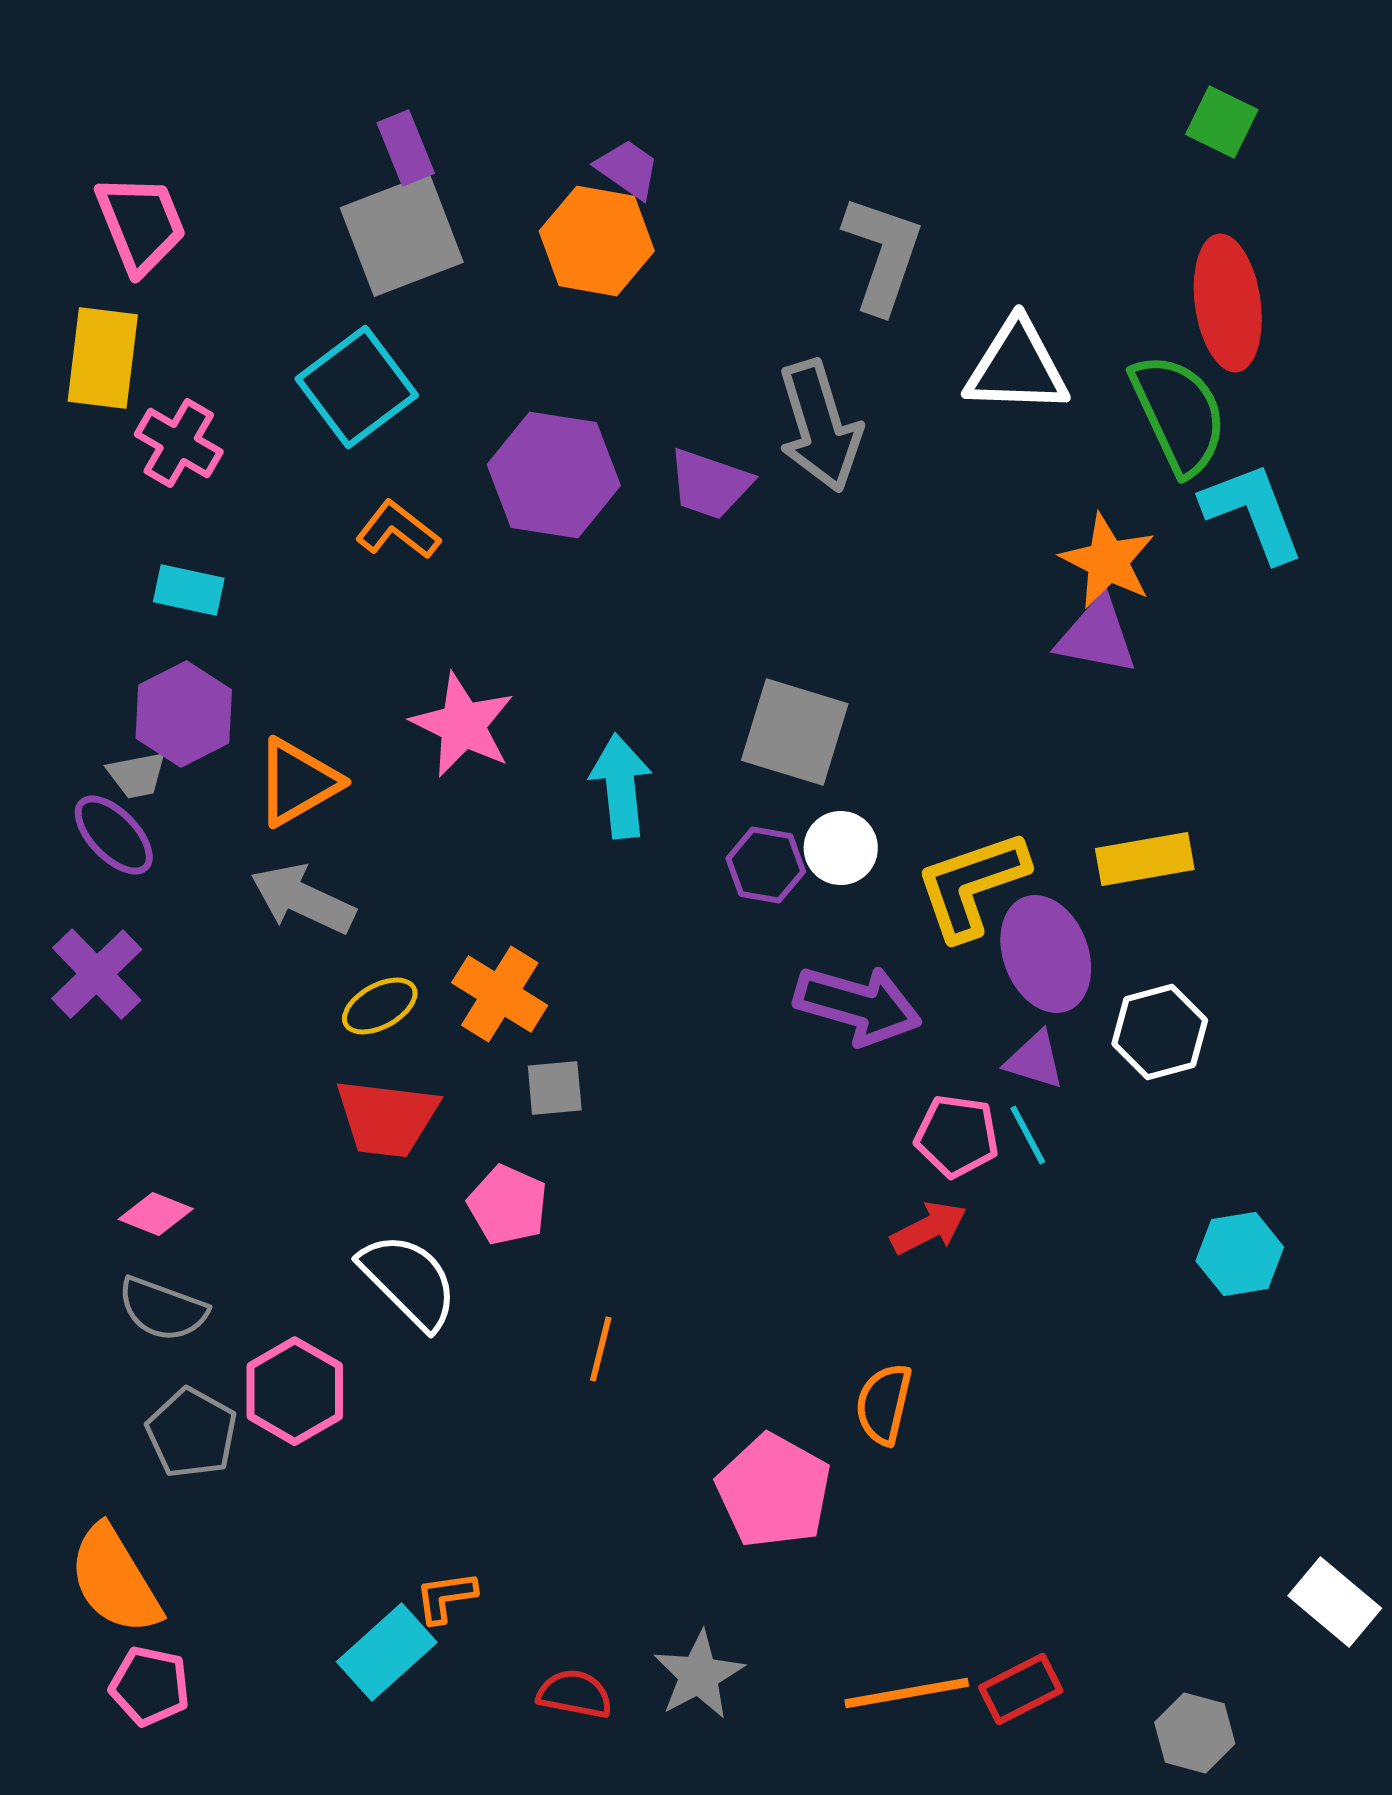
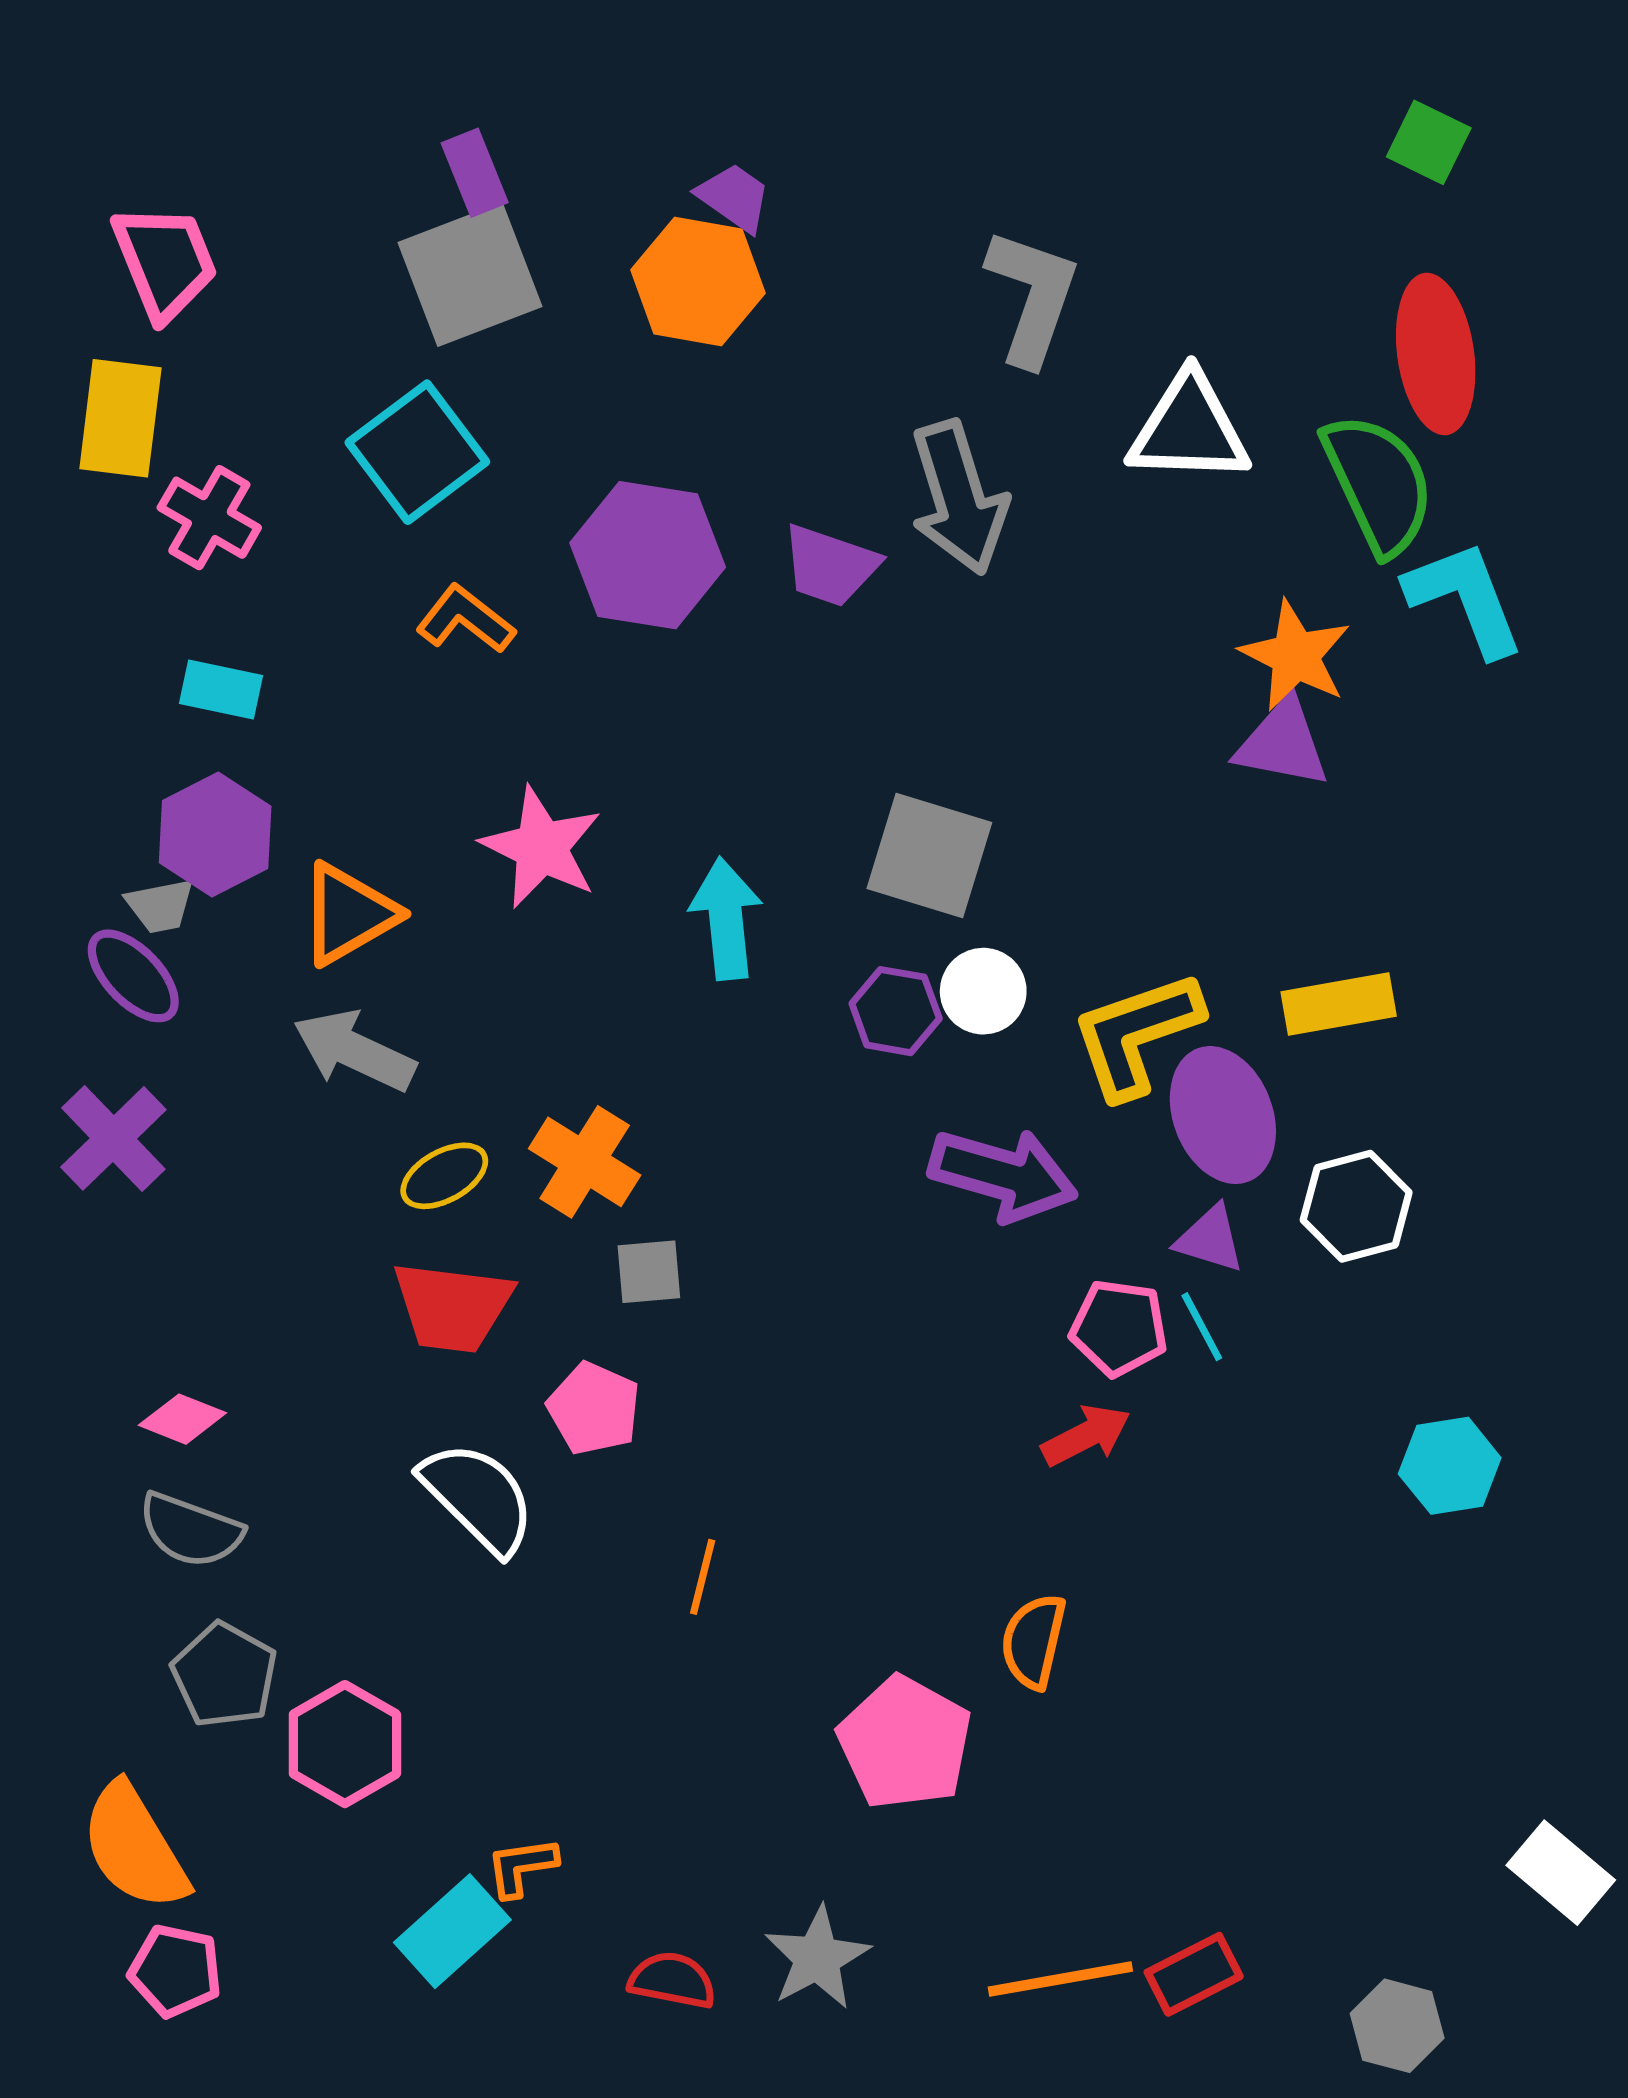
pink hexagon: (295, 1391) -> (345, 1744), moved

